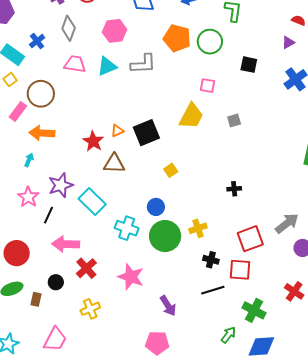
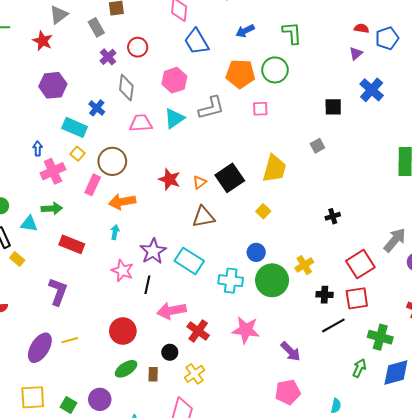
black square: (249, 65) -> (333, 107), moved
pink square: (207, 86) -> (260, 109), moved
yellow trapezoid: (191, 116) -> (274, 169), moved
red star: (93, 141) -> (169, 179), moved
yellow cross: (90, 309) -> (194, 374), moved

